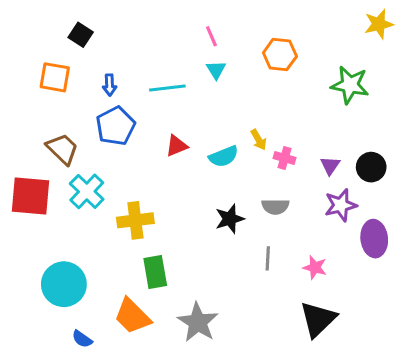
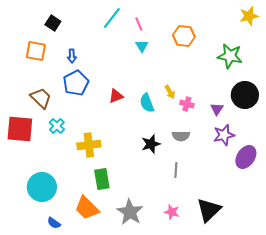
cyan line: (167, 88) -> (112, 18), moved, turned -45
cyan semicircle: (224, 156) -> (147, 103), turned 90
black circle: (371, 167) -> (245, 95), moved, size x1.4
cyan cross: (87, 191) -> (57, 126), size x0.7
purple ellipse: (374, 239) -> (246, 157), turned 40
pink star: (315, 267) -> (172, 212), moved

